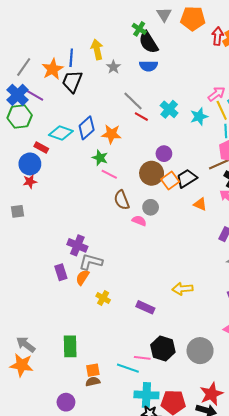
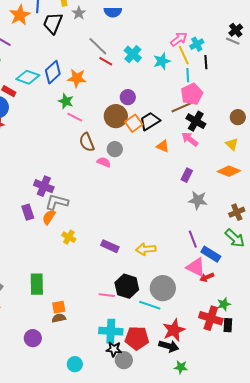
black trapezoid: (72, 81) -> (53, 23), moved
yellow arrow: (183, 289) -> (146, 249), moved
cyan line: (128, 368) -> (150, 305), moved

